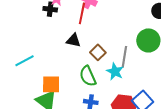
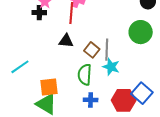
gray line: (124, 57) -> (107, 50), moved
green semicircle: (88, 76) -> (85, 75), turned 35

